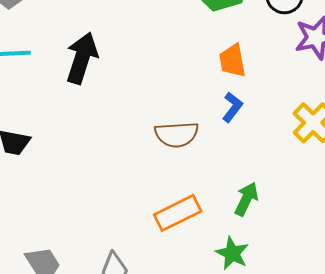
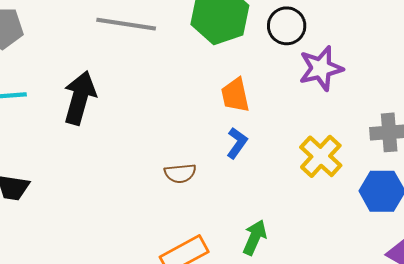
brown semicircle: (177, 134) -> (180, 173), size x0.7

